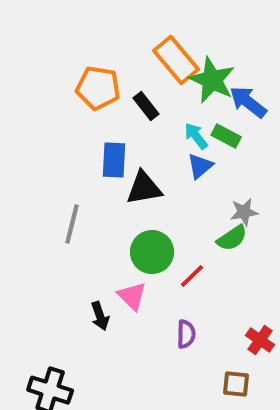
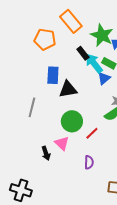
orange rectangle: (176, 60) -> (71, 21), moved
black rectangle: (146, 106) -> (83, 53), moved
cyan arrow: (196, 136) -> (94, 63), size x1.5
blue triangle: (200, 166) -> (104, 78), moved

